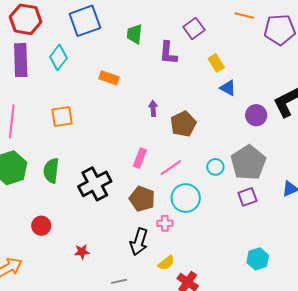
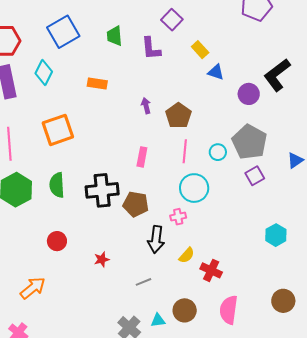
orange square: (62, 117) -> (58, 130), size x1.4
pink line: (171, 168) -> (185, 151), moved, turned -40
black cross: (95, 184) -> (102, 190), turned 32
brown pentagon: (142, 199) -> (136, 204), moved

